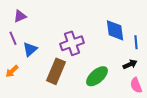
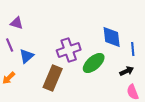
purple triangle: (20, 16) -> (17, 23), turned 40
green ellipse: (97, 76) -> (94, 63), moved

